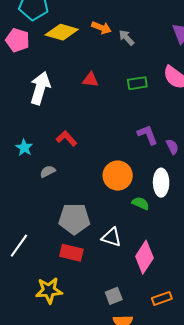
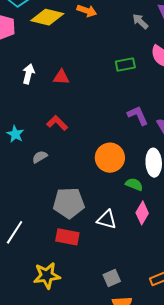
gray arrow: (127, 38) -> (140, 21), moved
red triangle: (90, 80) -> (61, 77), moved
white arrow: (40, 88) -> (28, 74), size x0.6
pink diamond: (144, 257) -> (142, 213), moved, size x0.7

